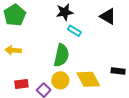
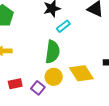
cyan rectangle: (74, 31) -> (63, 26), turned -64

